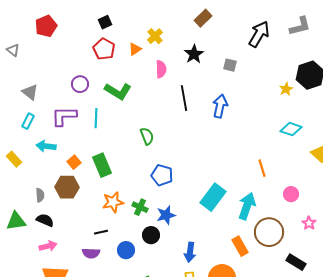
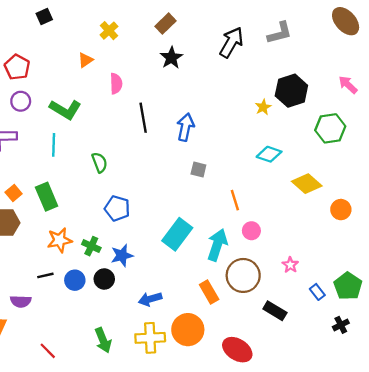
black square: (105, 22) -> (44, 16), moved
yellow cross: (155, 36) -> (109, 31), moved
red pentagon: (104, 49) -> (17, 67), moved
black star: (194, 54) -> (171, 58), moved
gray square: (230, 65) -> (198, 170), moved
cyan line: (96, 118) -> (54, 145), moved
pink circle: (291, 194) -> (251, 231), moved
blue circle: (126, 250) -> (75, 280), moved
blue arrow: (190, 252) -> (150, 299), turned 66
purple semicircle: (91, 253) -> (21, 301), moved

